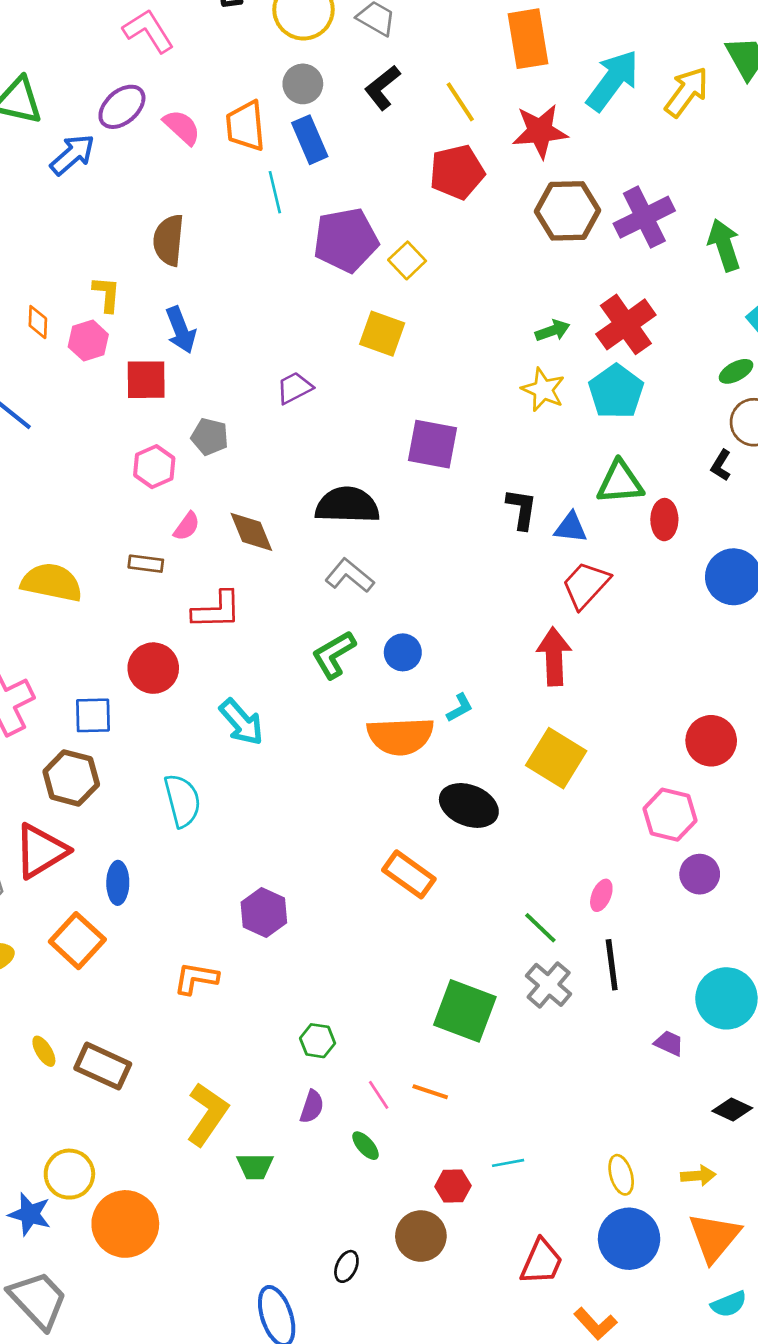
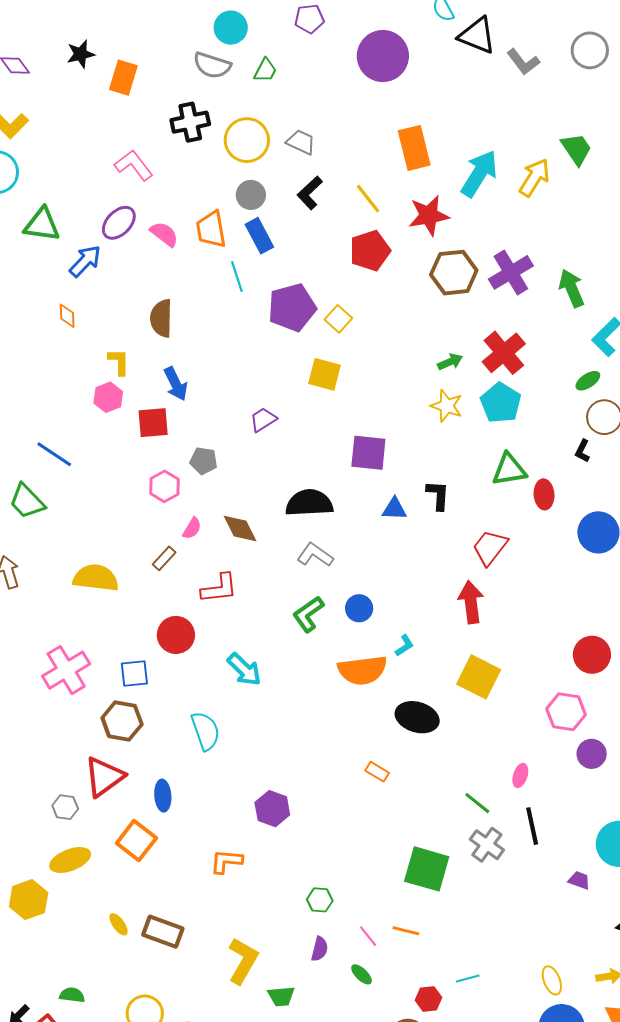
orange diamond: (38, 322) -> (67, 316), moved
blue triangle: (571, 527) -> (394, 509), moved
brown rectangle: (146, 564) -> (164, 558), turned -50
orange rectangle: (409, 874) -> (377, 772), size x0.6

